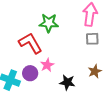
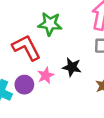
black star: (67, 82) -> (72, 67), moved

